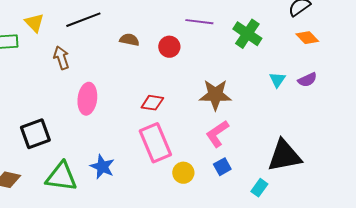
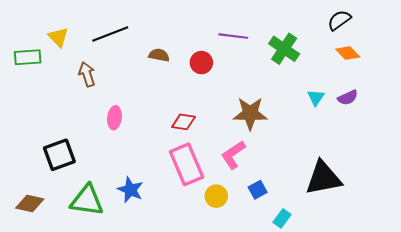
pink ellipse: (87, 99) -> (114, 118), size x0.7
pink L-shape: (217, 134) -> (233, 155), moved
cyan rectangle: (259, 188) -> (282, 218), moved

